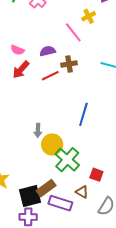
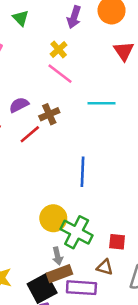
pink line: (73, 32) -> (60, 74), moved
gray arrow: (38, 130) -> (58, 256), moved
brown rectangle: (46, 188) -> (59, 274), turned 30

